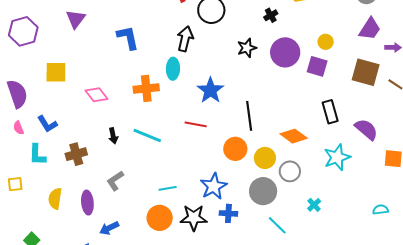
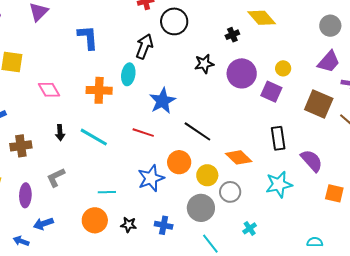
black line: (249, 116) -> (197, 131), turned -56
blue star: (214, 186) -> (151, 178), moved
black star: (194, 218) -> (129, 225), size x0.6

